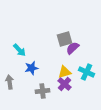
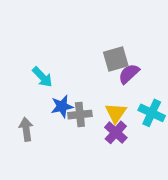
yellow triangle: (65, 72) -> (116, 113), turned -40
gray cross: (43, 91) -> (80, 115), moved

